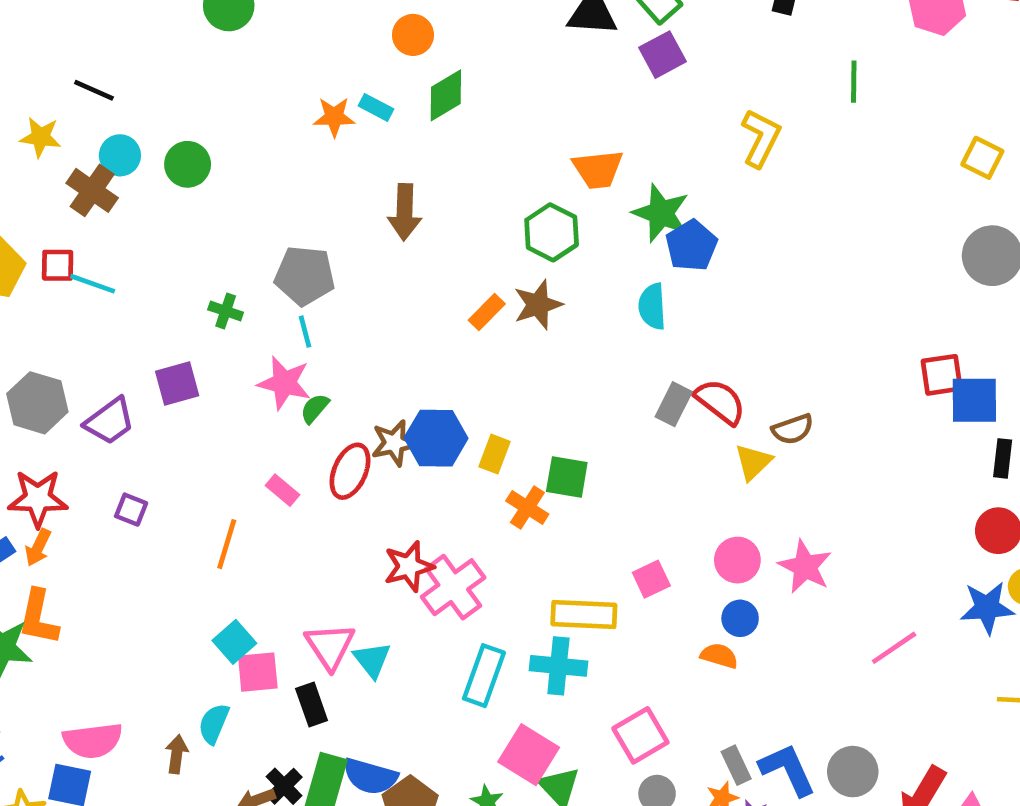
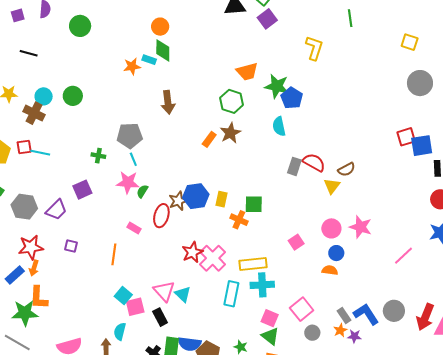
black line: (94, 90) -> (29, 53), moved
green diamond: (446, 95) -> (163, 50), moved, turned -50
yellow rectangle: (584, 614) -> (253, 264), moved
pink square: (529, 755) -> (270, 318), moved, size x0.7

